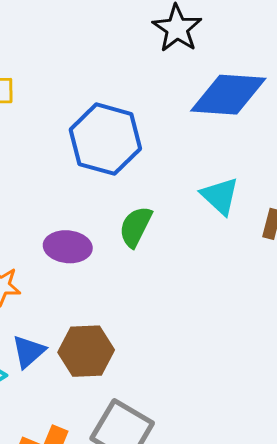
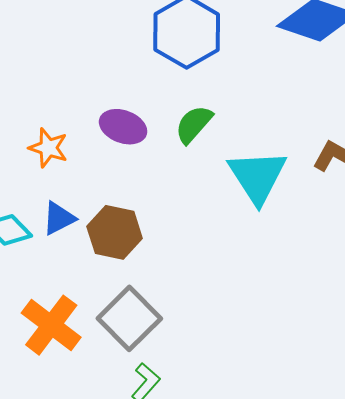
cyan triangle: (220, 196) -> (257, 176), moved, size x1.5

